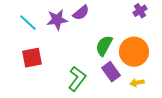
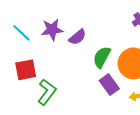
purple semicircle: (81, 13) -> (77, 37), moved
green L-shape: (77, 79) -> (47, 92), moved

